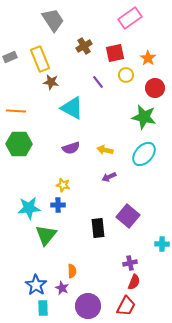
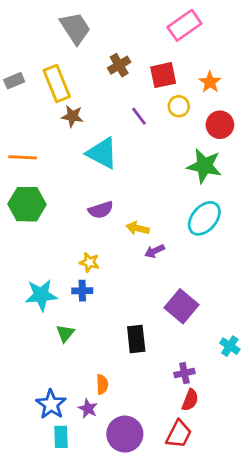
yellow arrow: (105, 150) -> (138, 228), moved
black rectangle: (98, 228) -> (136, 339), moved
green triangle: (46, 235) -> (65, 333), size x0.6
cyan cross: (162, 244) -> (230, 346), turned 32

